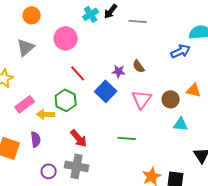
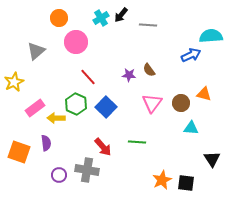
orange circle: (32, 15) -> (59, 18), moved
blue square: (106, 91) -> (106, 107), moved
red arrow: (79, 138) -> (103, 147), moved

